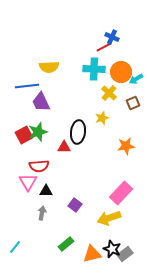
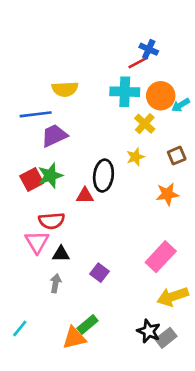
purple trapezoid: (41, 102) -> (54, 136), turned 90
brown square: (133, 103) -> (177, 156), moved
yellow arrow: (109, 218) -> (173, 297), moved
orange triangle: (92, 254) -> (74, 338), moved

